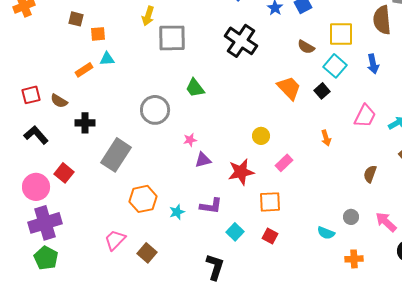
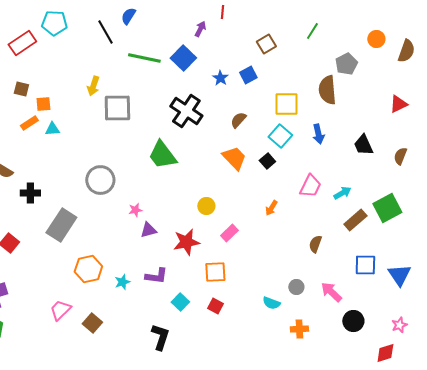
brown semicircle: (306, 47) -> (238, 120), moved, turned 102
orange rectangle: (84, 70) -> (29, 123), moved
green trapezoid: (195, 88) -> (162, 155), moved, size x1.5
orange arrow: (326, 138) -> (271, 208), turned 49

